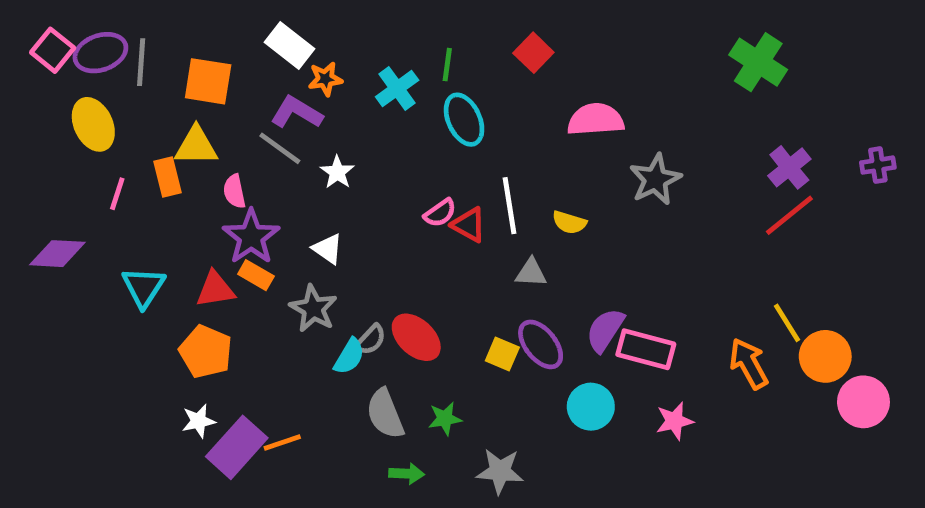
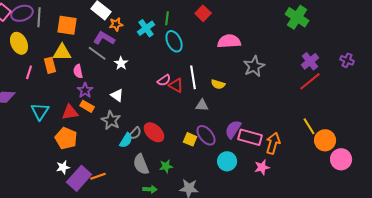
purple cross: (878, 165) -> (347, 60), turned 32
purple star: (251, 237) -> (85, 90), size x0.7
orange arrow: (749, 364) -> (273, 143), moved, turned 45

